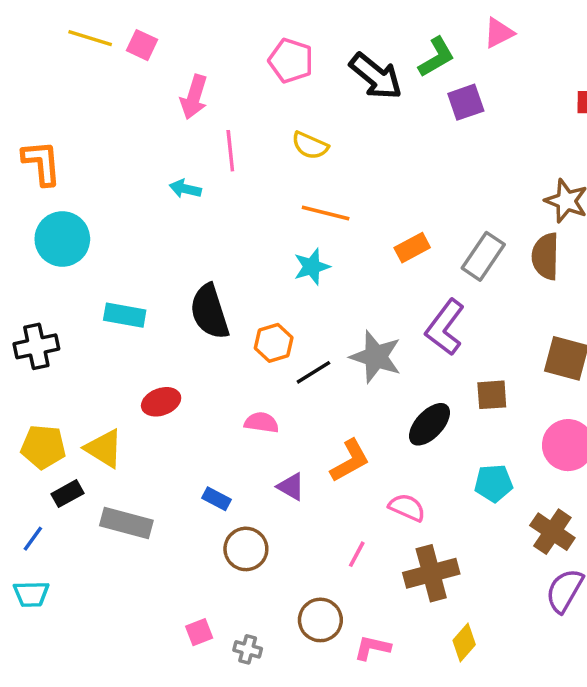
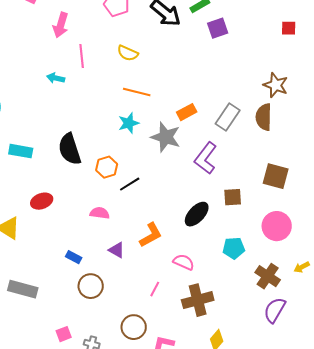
gray star: (376, 357) -> (166, 137), moved
gray rectangle: (126, 523) -> (23, 289), moved

